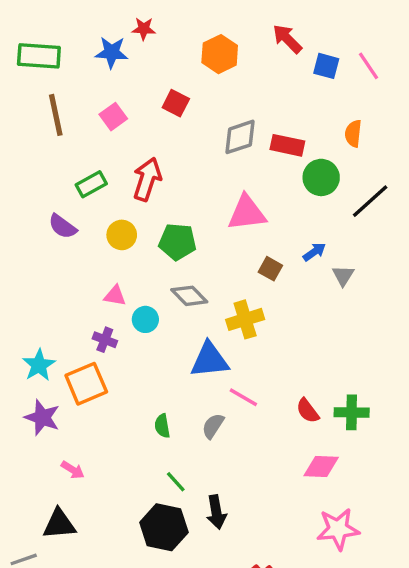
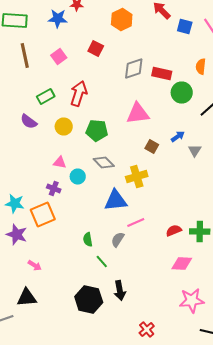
cyan star: (39, 365) -> (15, 204), turned -30
pink line: (243, 397) -> (136, 222), turned -54
red semicircle: (308, 411) -> (174, 230), turned 105
green line: (176, 482) -> (102, 262), moved

